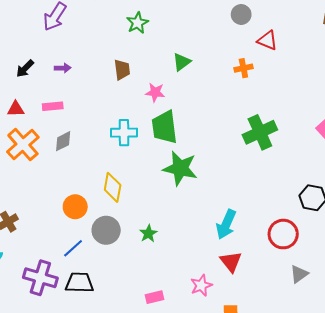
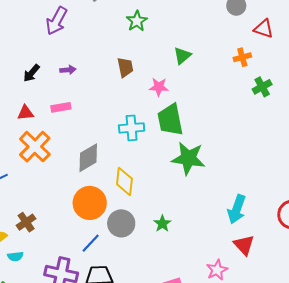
green cross: (260, 132) -> (262, 87), moved, size x0.6
gray diamond: (63, 141) -> (88, 158), moved, size x1.4
orange circle: (75, 207) -> (90, 203), size x1.4

